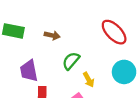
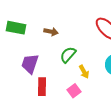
purple trapezoid: (29, 71) -> (30, 64), turned 30

